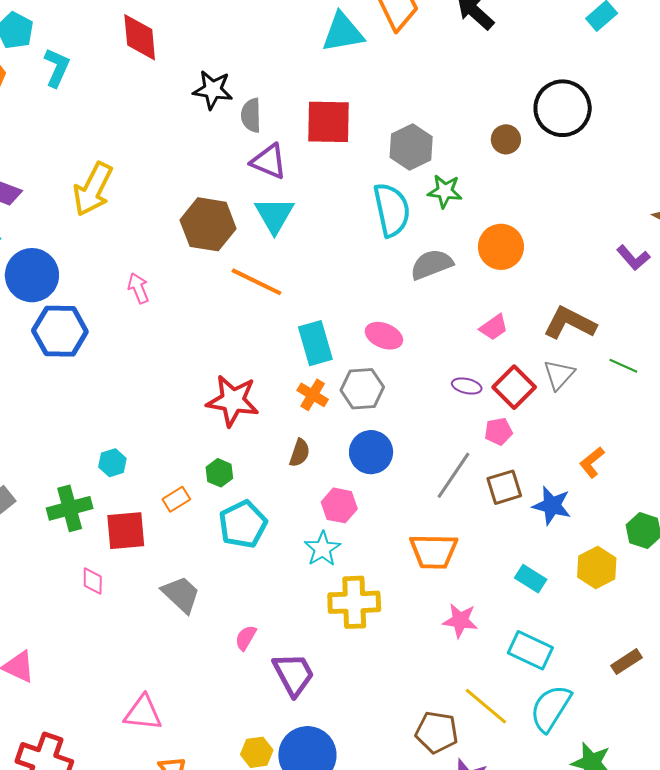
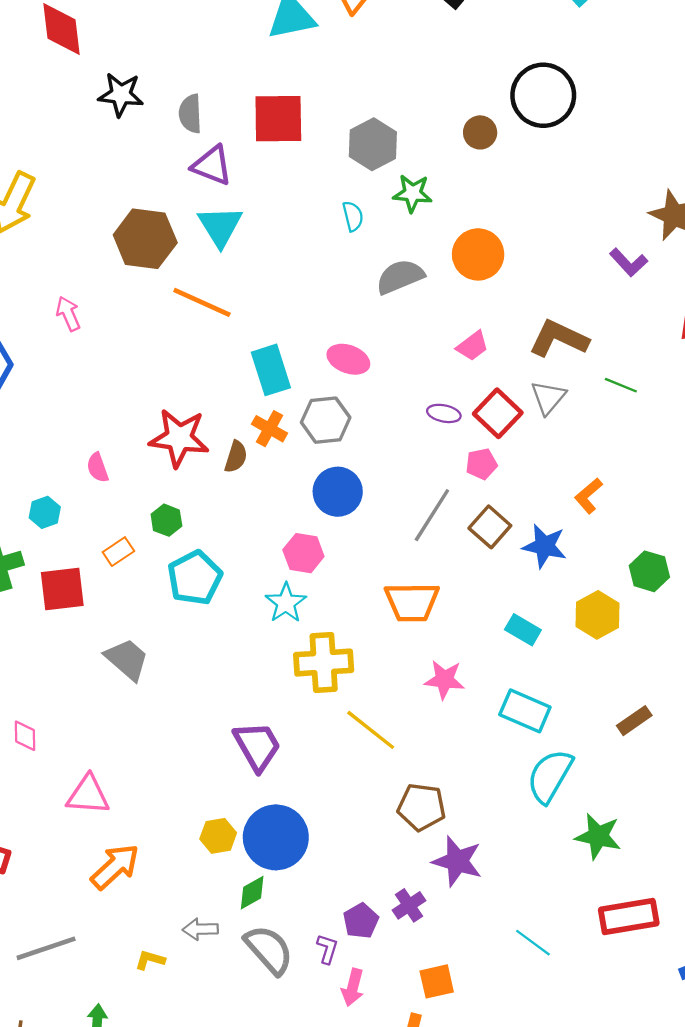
black star: (213, 90) -> (121, 94), moved
cyan semicircle: (392, 210) -> (353, 216), size x0.5
brown semicircle: (300, 453) -> (236, 457), moved
brown square: (504, 487) -> (490, 527), turned -30
pink diamond: (93, 581) -> (25, 736), moved
pink semicircle: (246, 638) -> (98, 468), moved, turned -48
yellow line: (486, 706) -> (371, 730), moved

